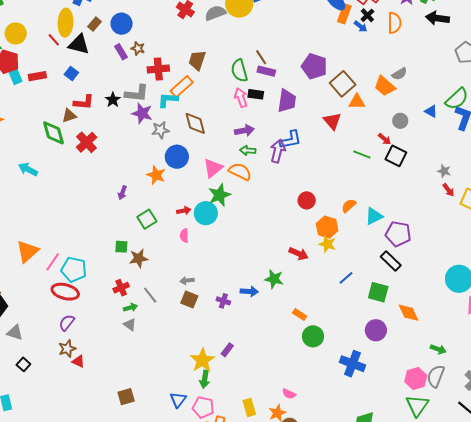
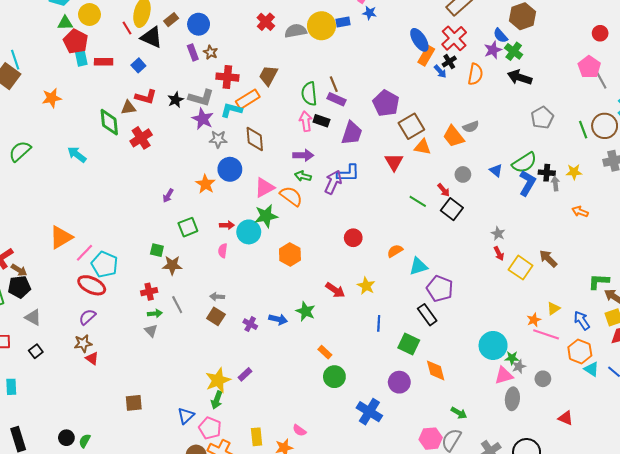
orange hexagon: (327, 227) -> (290, 254), moved
blue line: (346, 278) -> (379, 323), turned -56

